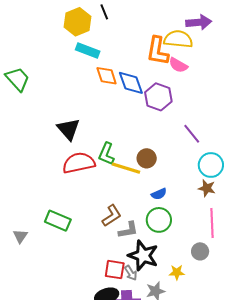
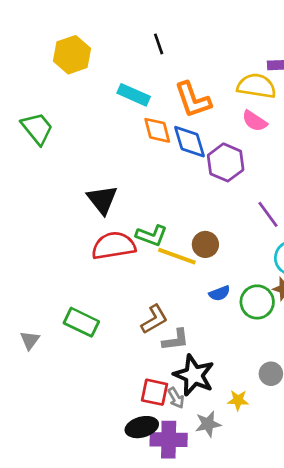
yellow hexagon: (78, 22) -> (72, 55), moved
orange L-shape: (158, 51) -> (193, 100), moved, turned -32
green L-shape: (106, 154) -> (152, 236), turned -95
green circle: (159, 220) -> (257, 302), moved

